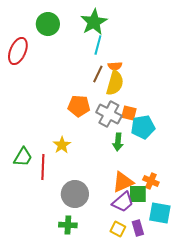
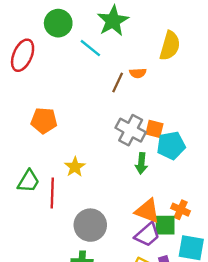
cyan line: (98, 45) -> (90, 48), moved, turned -66
yellow semicircle: (115, 83) -> (170, 46), moved
orange pentagon: (79, 106) -> (44, 121), moved
orange triangle: (123, 182) -> (147, 211), turned 45

